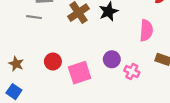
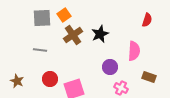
gray line: (34, 17) -> (40, 50), moved
purple circle: (112, 59) -> (110, 67), moved

